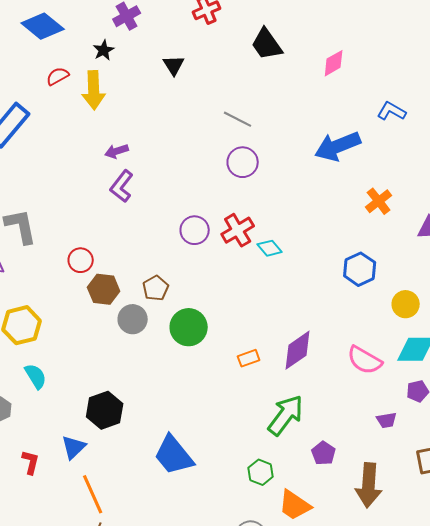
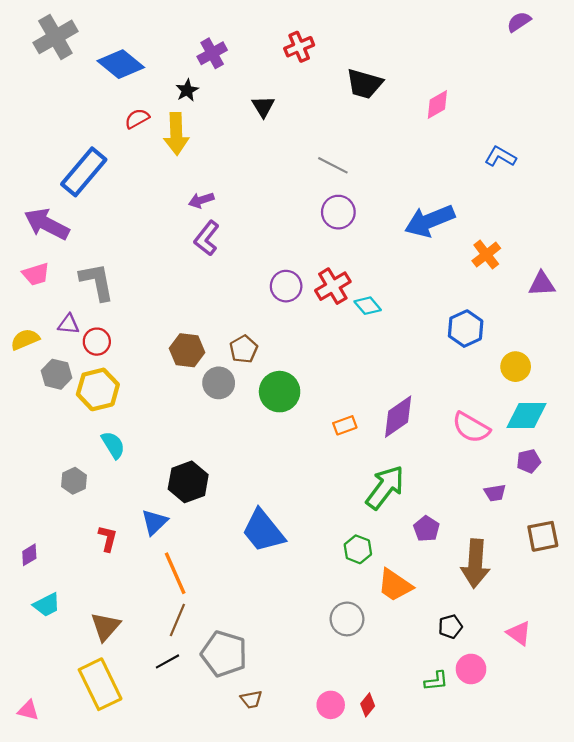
black trapezoid: (267, 44) -> (364, 84), turned -39
blue arrow: (338, 146) -> (430, 221), moved
red circle: (81, 260) -> (97, 342), moved

